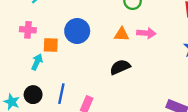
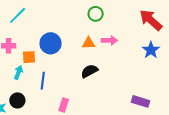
blue line: (61, 94) -> (43, 81), moved

